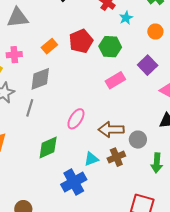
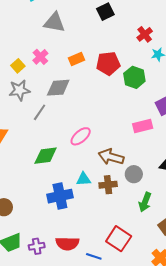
pink cross: (14, 55) -> (40, 57), turned 35
pink rectangle: (115, 80) -> (143, 126), moved

